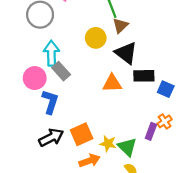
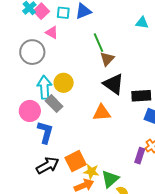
yellow circle: (96, 38) -> (64, 83), moved
black rectangle: (144, 76) -> (141, 96), moved
yellow star: (108, 144) -> (91, 172), moved
green triangle: (127, 147) -> (110, 179), moved, turned 36

